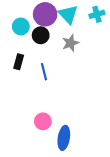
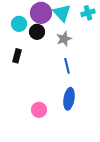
blue line: (44, 72) -> (67, 66), moved
blue ellipse: (64, 138) -> (69, 99), moved

